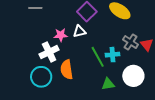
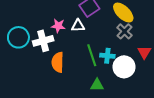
gray cross: (131, 42) -> (124, 31), moved
white circle: (133, 76) -> (124, 67), moved
cyan circle: (41, 77) -> (18, 37), moved

